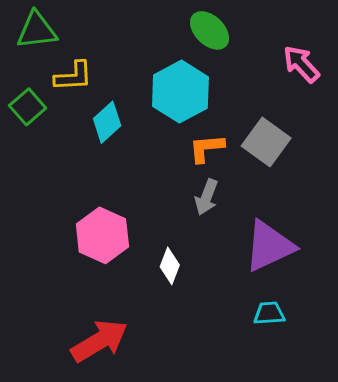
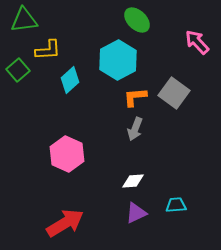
purple triangle: (269, 246) -> (136, 213), moved, size x0.6
white diamond: (170, 266) -> (133, 181), moved, turned 65

